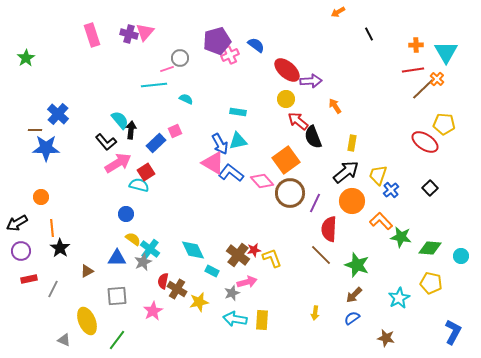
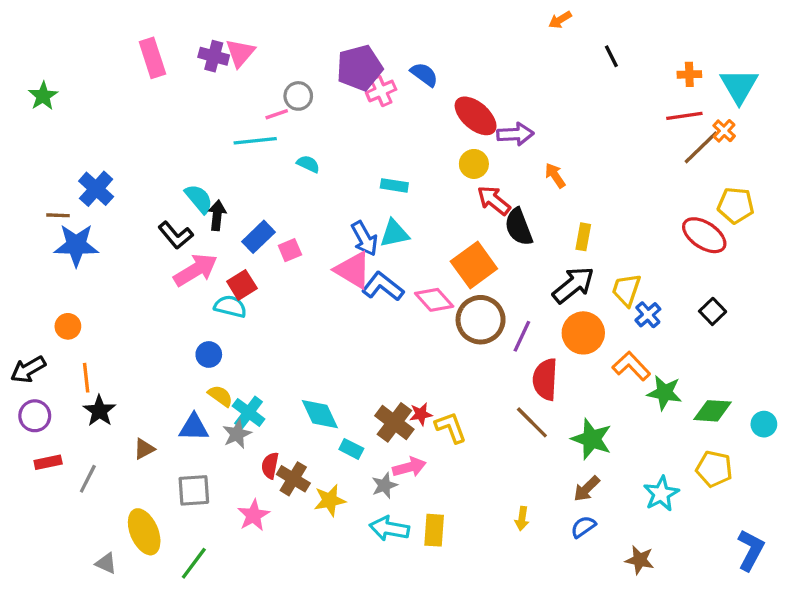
pink square: (175, 131) -> (290, 250), moved

